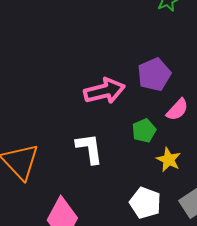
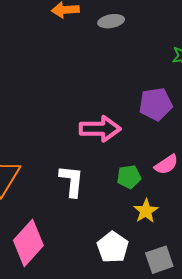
purple pentagon: (154, 75) -> (156, 104), moved

